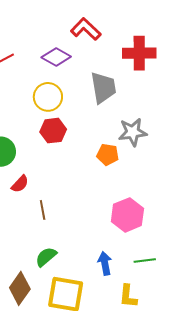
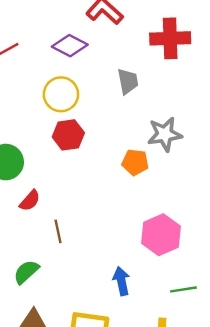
gray trapezoid: (103, 88) -> (128, 81), size x0.7
green semicircle: (46, 257) -> (26, 272), moved
blue arrow: (105, 263) -> (121, 281), moved

